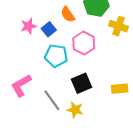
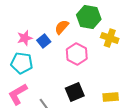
orange semicircle: (68, 14) -> (62, 27), turned 77
cyan pentagon: (56, 56) -> (22, 63), moved

